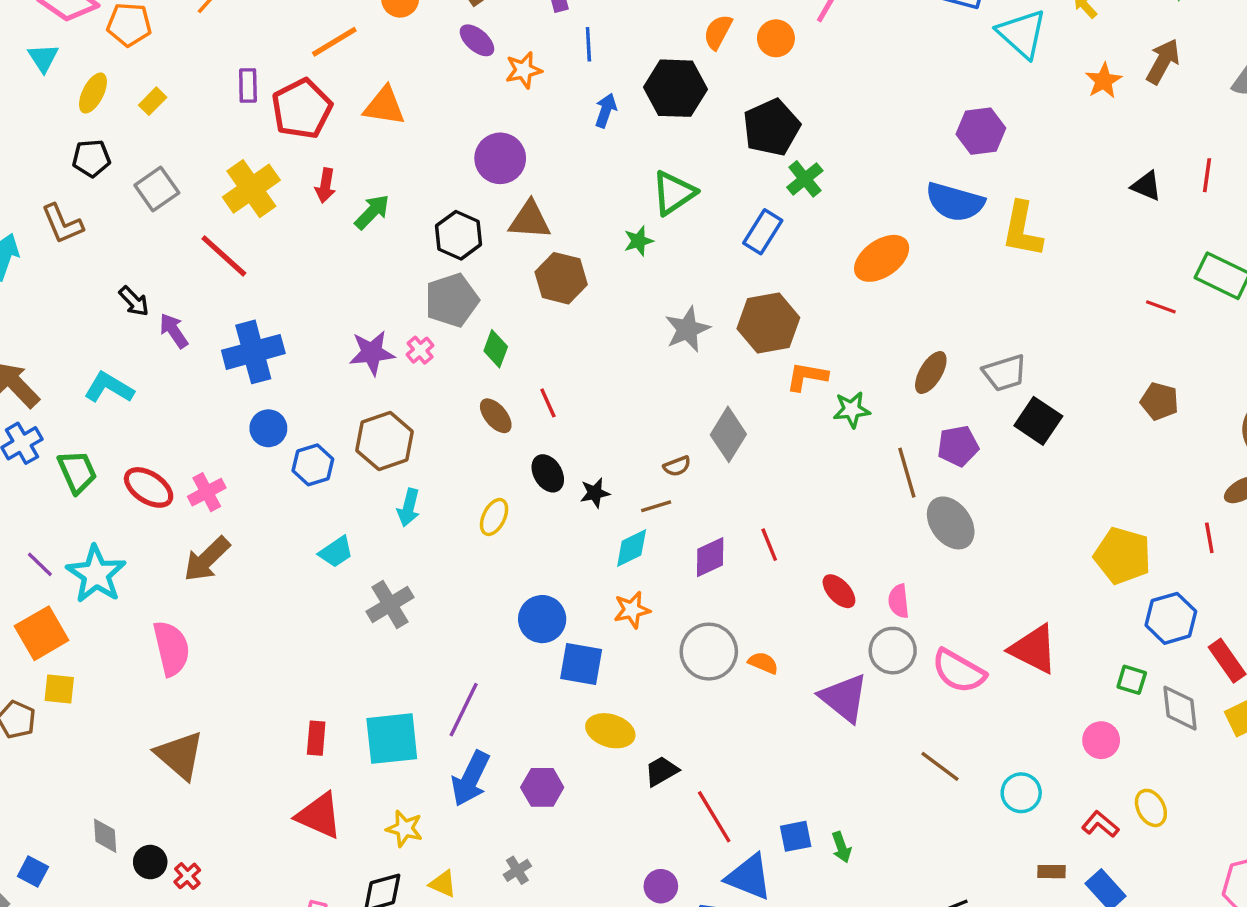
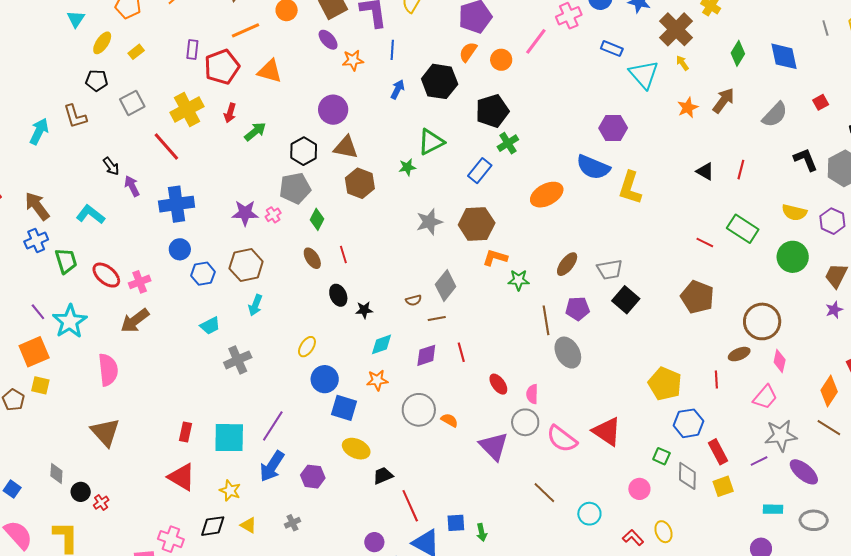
brown pentagon: (1160, 401) -> (697, 297), size x1.5
brown line: (656, 506) -> (437, 319), moved
yellow ellipse: (494, 517) -> (307, 347), moved

